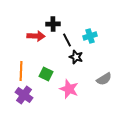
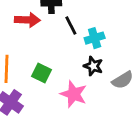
cyan cross: (90, 36) -> (95, 38), moved
black star: (76, 57) -> (93, 66), moved

